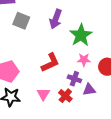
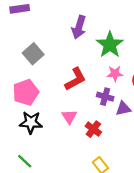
gray square: (21, 21) -> (33, 54), moved, turned 30
red cross: (65, 96) -> (93, 129), moved

